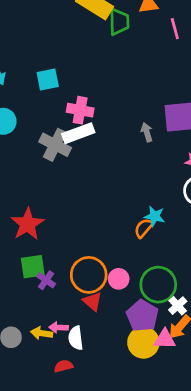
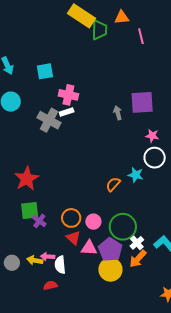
white rectangle: (78, 133) -> (67, 112), size x0.6
cyan star: (155, 216) -> (136, 175), moved
orange circle: (89, 275) -> (71, 218), size x0.7
pink triangle: (165, 339) -> (89, 248), moved

